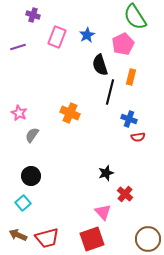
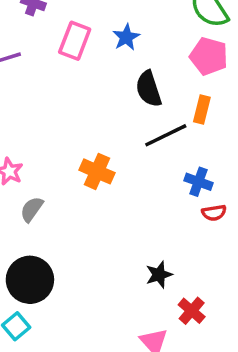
pink pentagon: (123, 44) -> (209, 56), moved, turned -30
black line: (110, 92) -> (166, 135), turned 50
black circle: (31, 176) -> (30, 280), size x1.4

